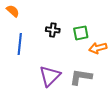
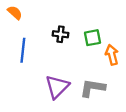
orange arrow: (98, 48) -> (112, 55), turned 90

